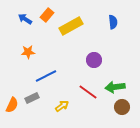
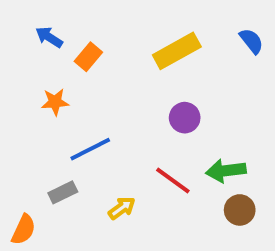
orange rectangle: (47, 15) -> (88, 57), moved
blue semicircle: (113, 22) -> (251, 41), moved, turned -32
yellow rectangle: (71, 26) -> (177, 51), moved
orange semicircle: (12, 105) -> (24, 230), moved

